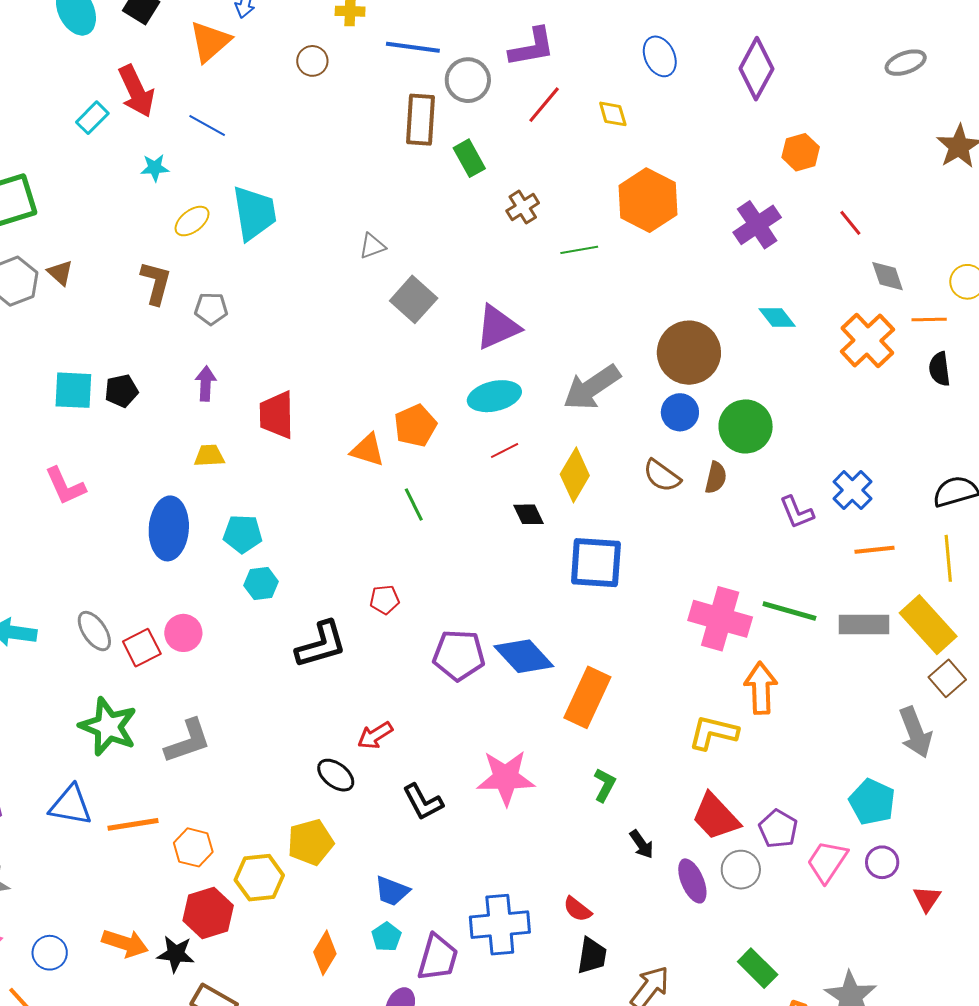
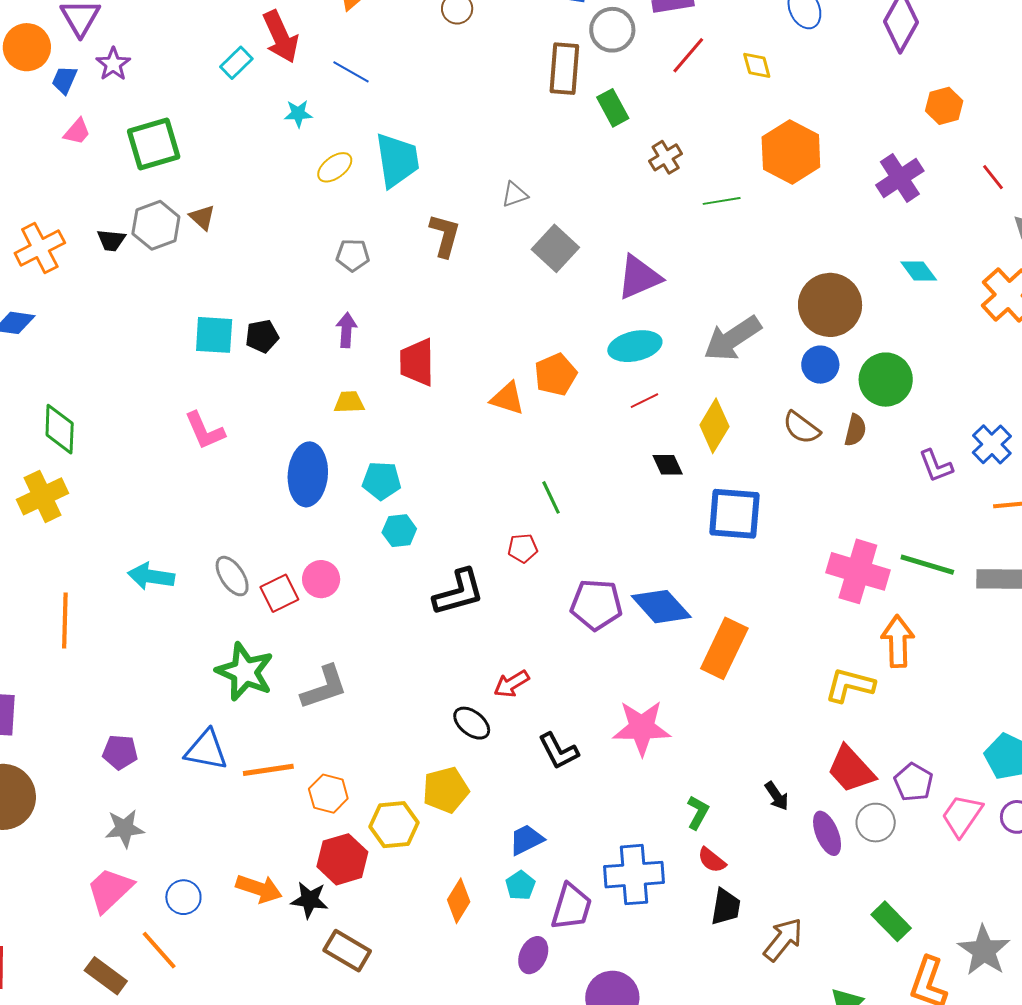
brown L-shape: (156, 283) -> (445, 235), moved
green line: (414, 505) -> (551, 497), moved
green L-shape: (605, 785) -> (698, 812), moved
blue trapezoid: (392, 891) -> (526, 840), turned 132

